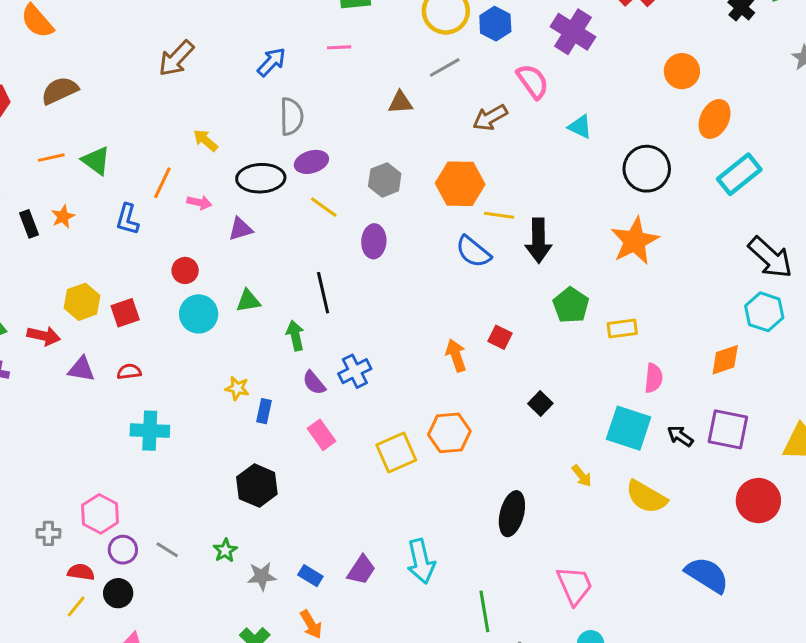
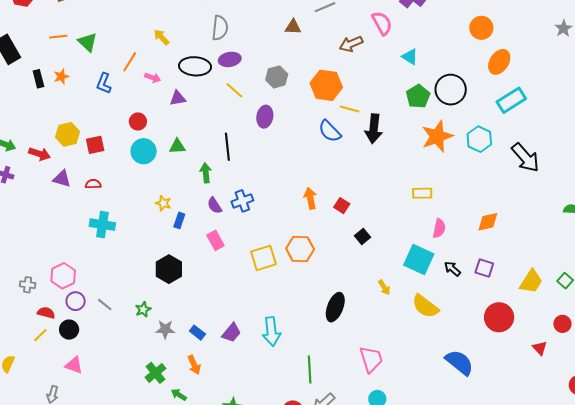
green pentagon: (571, 305) -> (418, 96), moved
cyan hexagon: (764, 312) -> (479, 139), moved
red square: (500, 337) -> (342, 206), moved
purple square: (728, 429) -> (484, 268), size x0.7

